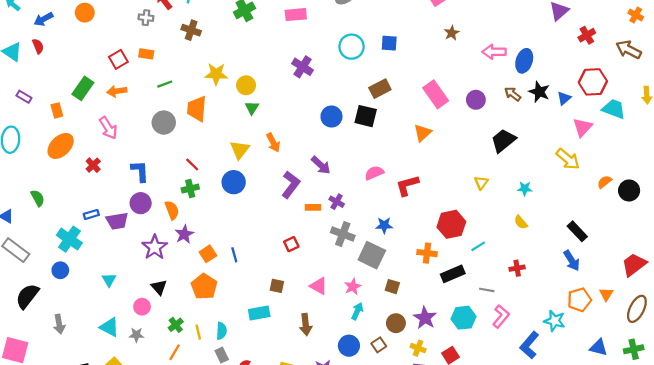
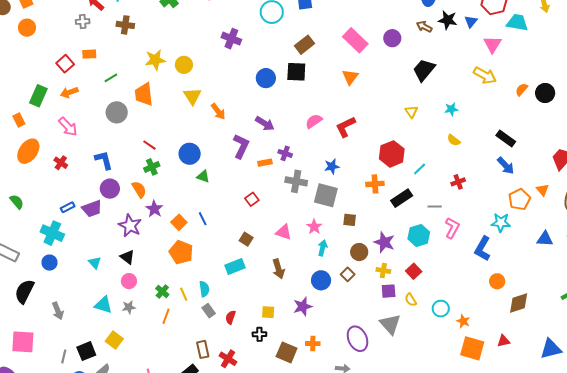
green triangle: (252, 108) -> (203, 176), moved, turned -32
yellow triangle: (240, 150) -> (192, 96), moved
brown square: (277, 286) -> (246, 239), turned 32
black triangle: (159, 287) -> (127, 257), moved

